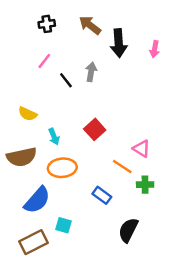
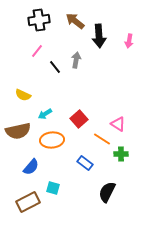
black cross: (47, 24) -> (39, 20), size x1.5
red square: (95, 129) -> (79, 119), moved
cyan arrow: (54, 137) -> (45, 114), turned 80
blue semicircle: (37, 200) -> (31, 167), size x0.7

